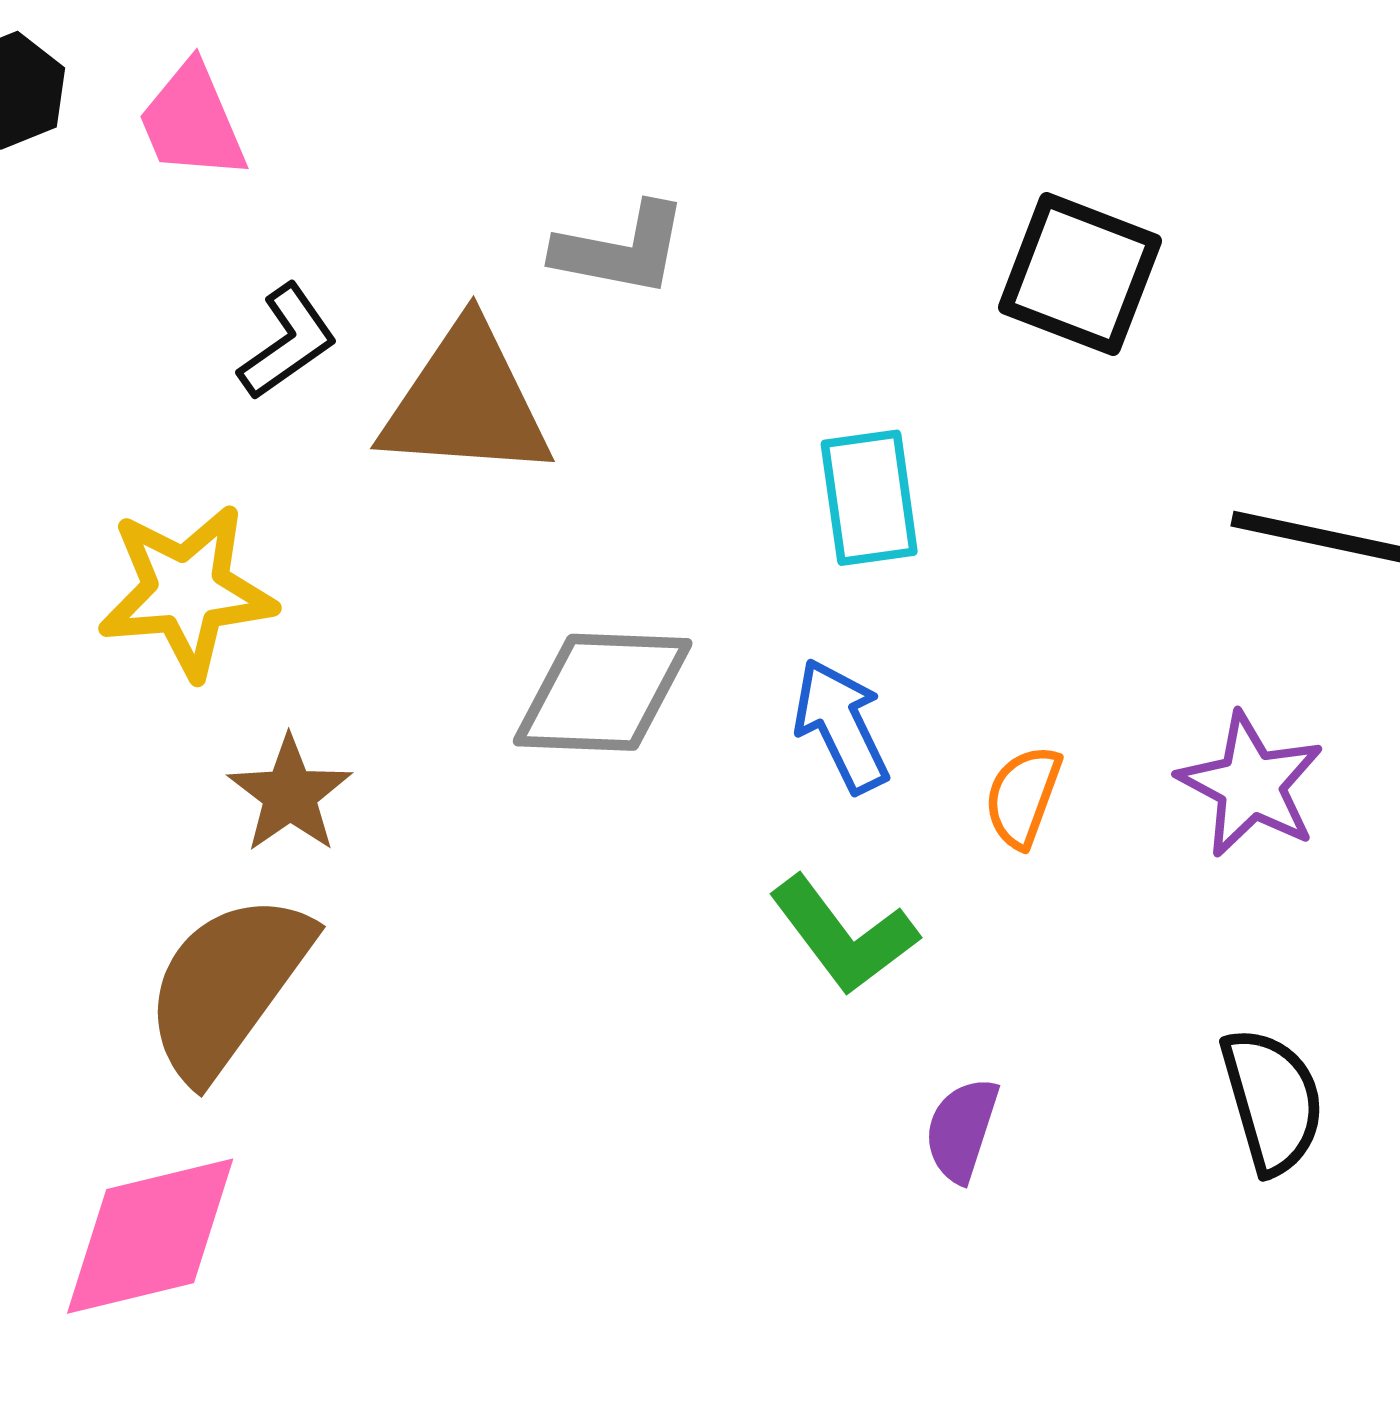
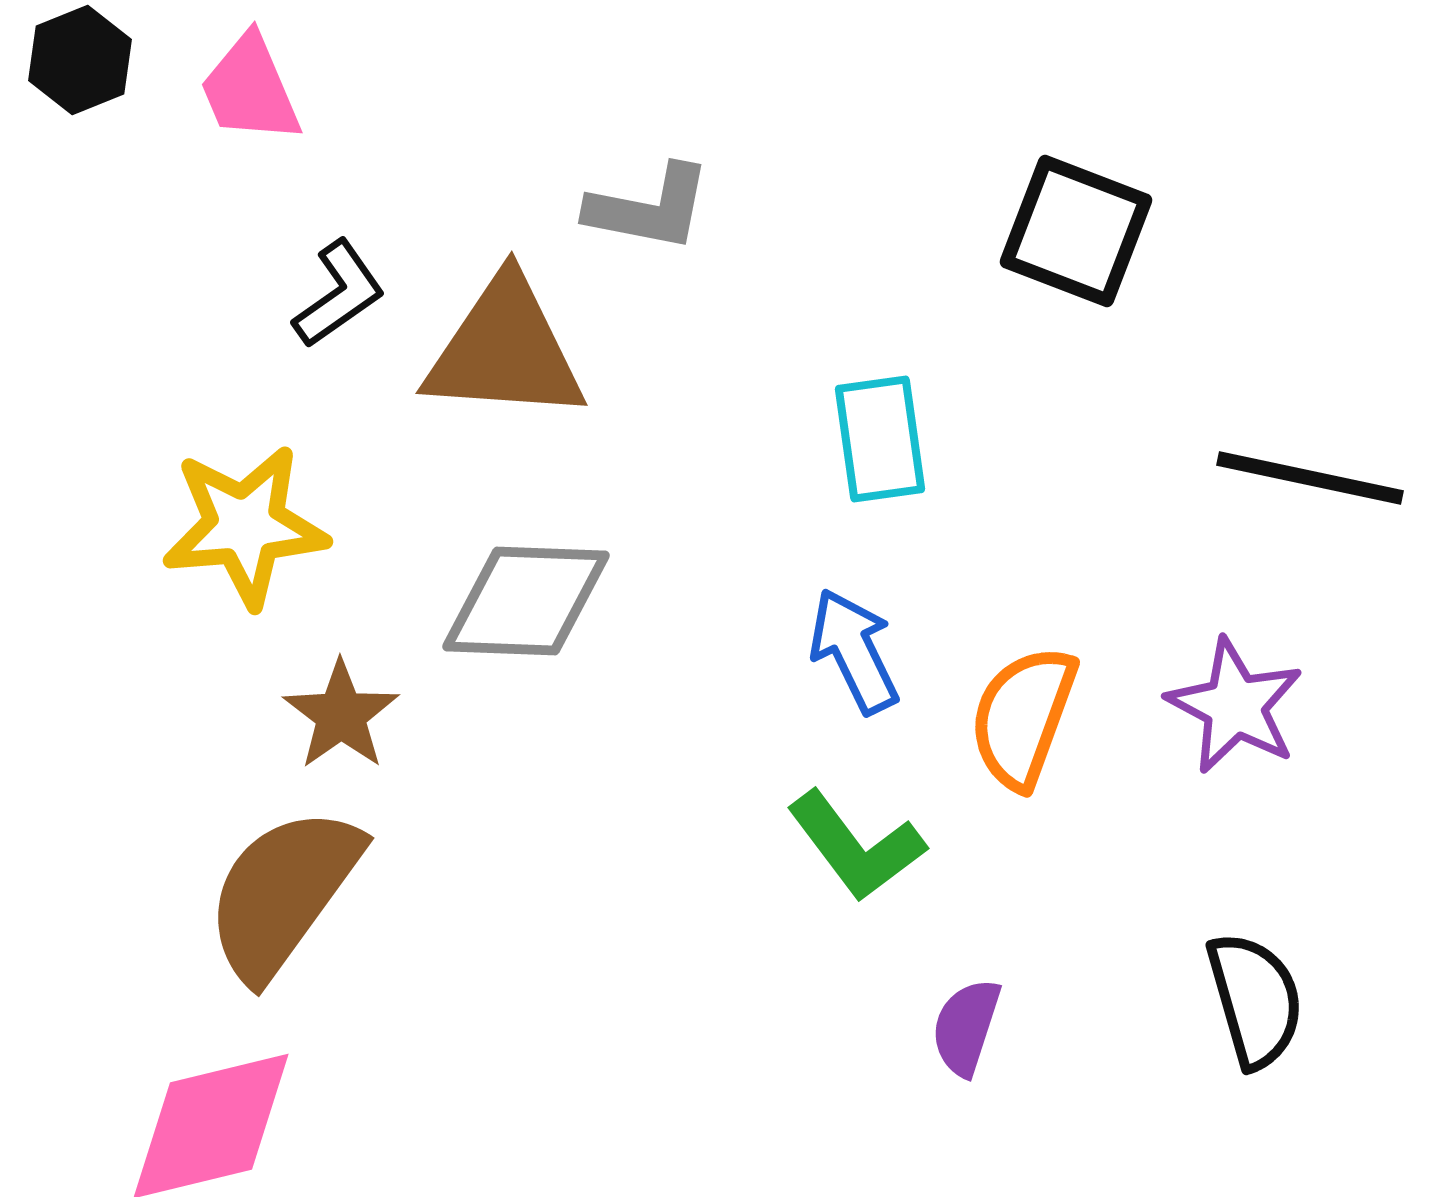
gray diamond: (603, 692) -> (526, 601), moved
orange semicircle: (1023, 797) -> (1023, 717), size x1.5

